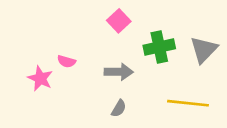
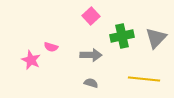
gray semicircle: (119, 108) -> (91, 83), turned -104

